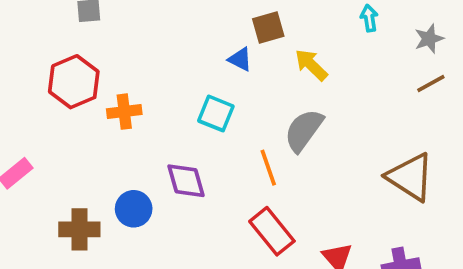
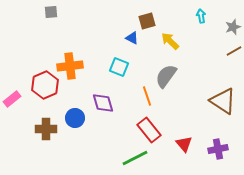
red hexagon: (74, 82) -> (45, 85), moved
orange cross: (124, 112) -> (70, 66), size x1.4

